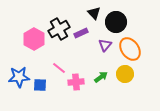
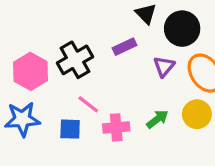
black cross: (59, 29) -> (75, 60), moved
pink hexagon: (34, 39) -> (31, 71), moved
blue square: (40, 85) -> (70, 129), moved

